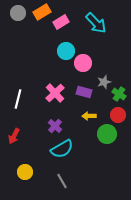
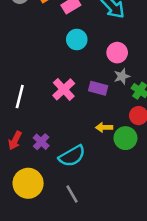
pink circle: (83, 63) -> (117, 53), moved
yellow arrow: (89, 116) -> (104, 127), moved
purple cross: (55, 126) -> (41, 142), moved
yellow circle: (25, 172) -> (28, 183), size x1.6

